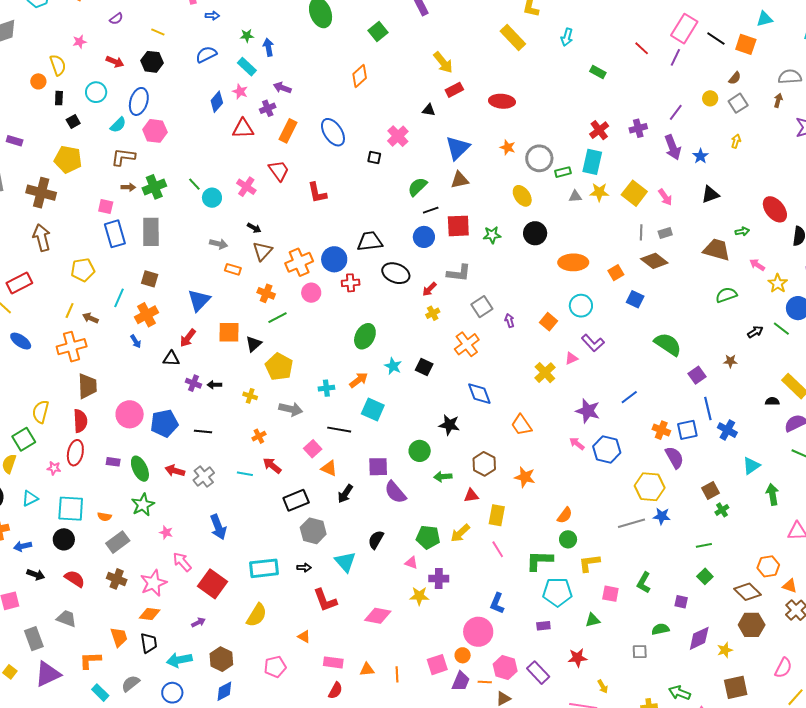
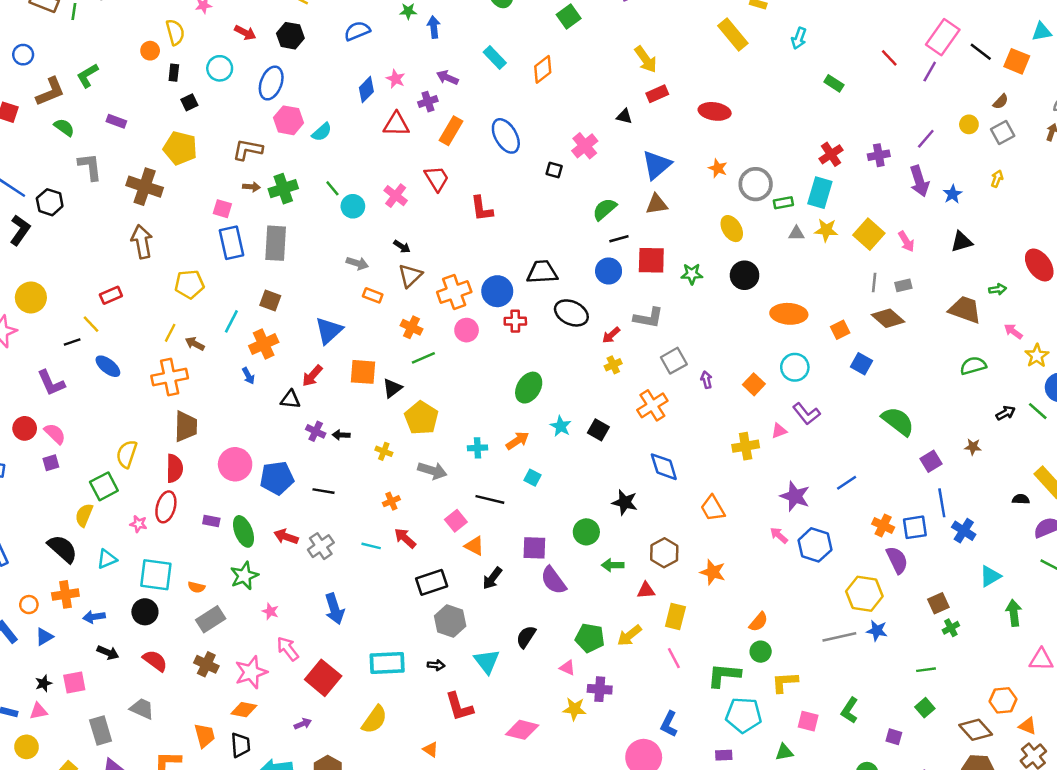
cyan rectangle: (247, 67) -> (495, 57), moved
cyan semicircle: (118, 125) -> (322, 132), moved
red rectangle: (19, 283) -> (111, 295), size x0.7
yellow cross: (545, 373) -> (746, 446), turned 30
cyan square: (373, 410) -> (532, 478), size x0.6

